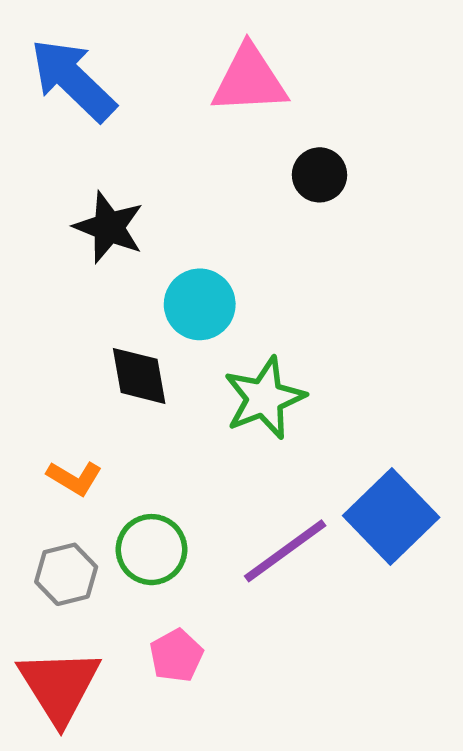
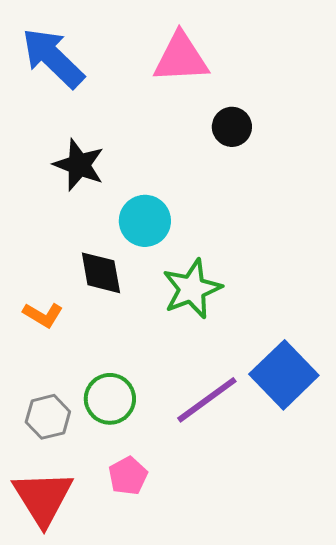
orange L-shape: (74, 478) -> (43, 315), moved

